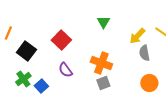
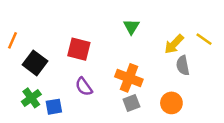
red square: (61, 40) -> (79, 49), turned -30
orange circle: (149, 83) -> (171, 103), moved
blue square: (41, 86) -> (54, 107), turned 32

